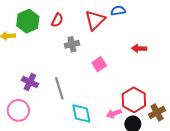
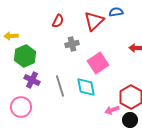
green hexagon: (28, 21) -> (25, 56), moved
pink square: (99, 64) -> (98, 63), size x1.5
cyan diamond: (81, 114) -> (86, 87), moved

